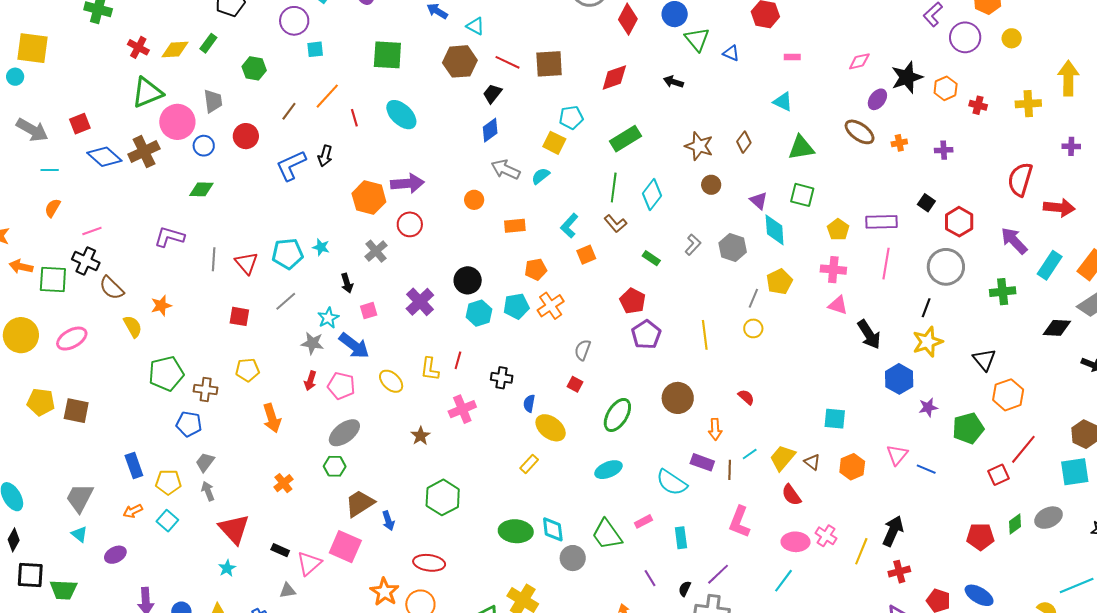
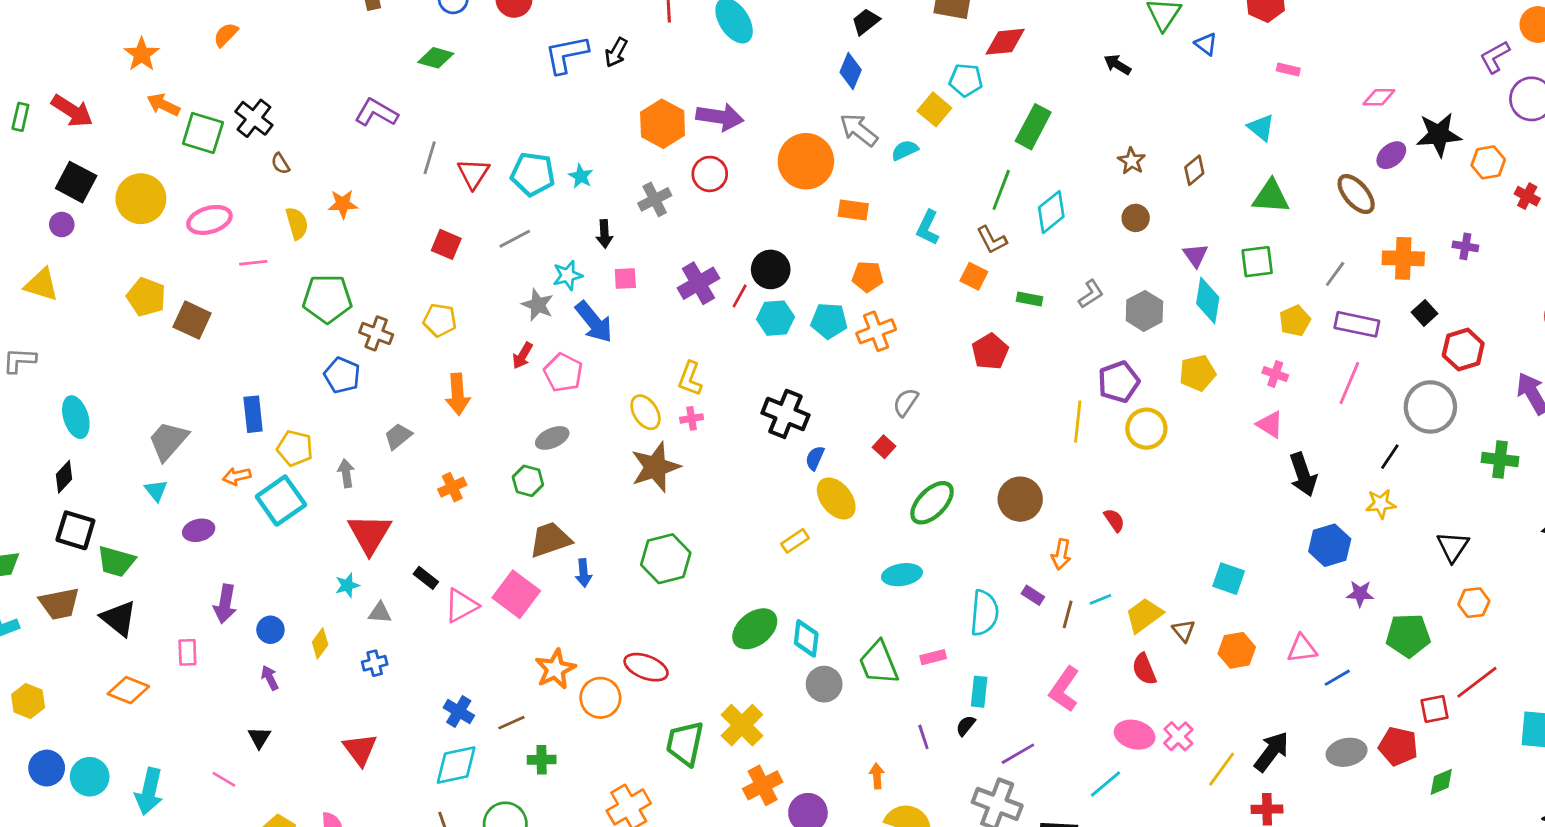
red diamond: (614, 77) -> (1005, 42), moved
blue diamond: (490, 130) -> (851, 71), turned -45
green rectangle: (625, 139) -> (1033, 127), turned -44
orange cross: (899, 143) -> (1403, 258), moved, size x1.8
brown star: (699, 146) -> (1132, 161), size x0.7
green square: (802, 195) -> (1257, 262), turned -35
orange circle: (474, 200) -> (806, 161), size x2.0
cyan L-shape: (569, 226) -> (928, 228), turned -30
pink line: (92, 231) -> (253, 263), moved
orange square: (586, 255) -> (974, 276), moved, turned 36
green rectangle: (651, 258) -> (1030, 299), turned -36
pink cross: (833, 270) -> (1275, 374), size x0.7
brown semicircle: (112, 288) -> (280, 164), size x0.6
gray line: (753, 298) -> (1335, 274), moved
yellow circle: (753, 328) -> (1146, 429), size x1.5
purple pentagon: (646, 335) -> (1119, 382), moved
yellow star: (928, 342) -> (1381, 504), size x0.7
red line: (458, 360) -> (740, 296), moved
black cross: (502, 378) -> (785, 414), size x1.5
yellow ellipse: (391, 381) -> (645, 412), moved
orange hexagon: (1008, 395) -> (1474, 603), size x0.7
pink cross: (462, 409) -> (692, 418), moved, size x0.6
gray ellipse: (344, 433) -> (552, 438), size x0.7
brown star: (420, 436) -> (655, 467), size x1.8
pink triangle: (897, 455) -> (1302, 649), turned 30
gray trapezoid: (205, 462) -> (398, 436), moved
purple rectangle: (702, 462) -> (1033, 595), size x0.7
blue line: (926, 469) -> (1337, 678), turned -66
cyan semicircle: (672, 482) -> (984, 613), turned -132
gray ellipse: (1049, 518) -> (1347, 752), moved
cyan square: (167, 521) -> (281, 501), size x1.6
green ellipse: (516, 531) -> (755, 629), turned -56
red pentagon: (980, 537) -> (1398, 746), moved
red ellipse: (429, 563) -> (646, 667), moved
black semicircle: (685, 589) -> (966, 726), moved
gray triangle: (288, 591) -> (380, 613), moved

